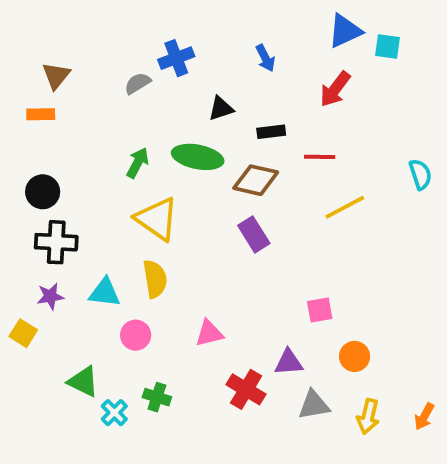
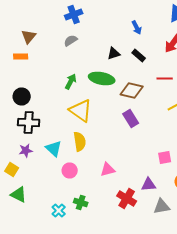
blue cross: (176, 58) -> (74, 14), moved
black rectangle: (271, 132) -> (139, 56), moved, turned 48
cyan triangle: (105, 293) -> (54, 148), turned 36
green triangle: (83, 382) -> (19, 194), moved

